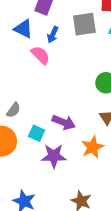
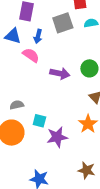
gray semicircle: (13, 110) -> (17, 105), turned -128
purple arrow: (64, 122) -> (60, 73), moved

